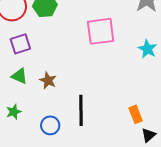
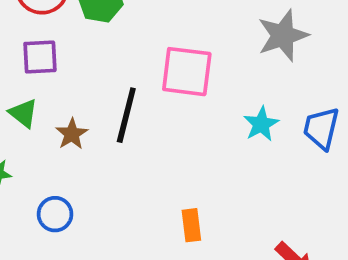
black line: (81, 110) -> (126, 115), moved
orange rectangle: (136, 114) -> (191, 225), moved

